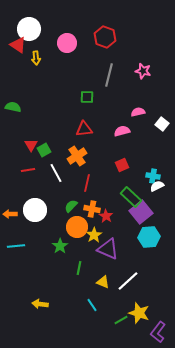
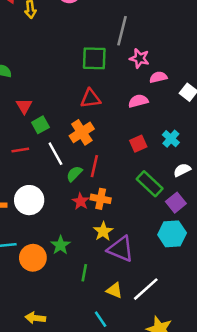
pink star: (143, 71) -> (139, 58), moved
green square: (87, 97) -> (94, 58), size x1.5
red triangle: (31, 145) -> (24, 106), moved
cyan cross: (153, 176) -> (171, 139), moved, turned 32
green semicircle: (71, 206) -> (74, 174), moved
purple square: (141, 212) -> (176, 203), moved, size x0.7
red star: (106, 216) -> (81, 201), moved
orange circle: (77, 227) -> (33, 258), moved

